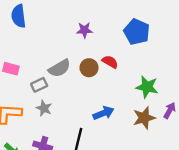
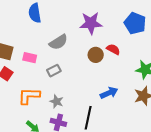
purple star: (84, 30) -> (91, 23), size x1.6
gray semicircle: (59, 68) -> (58, 42), moved
gray star: (44, 108) -> (57, 101), moved

